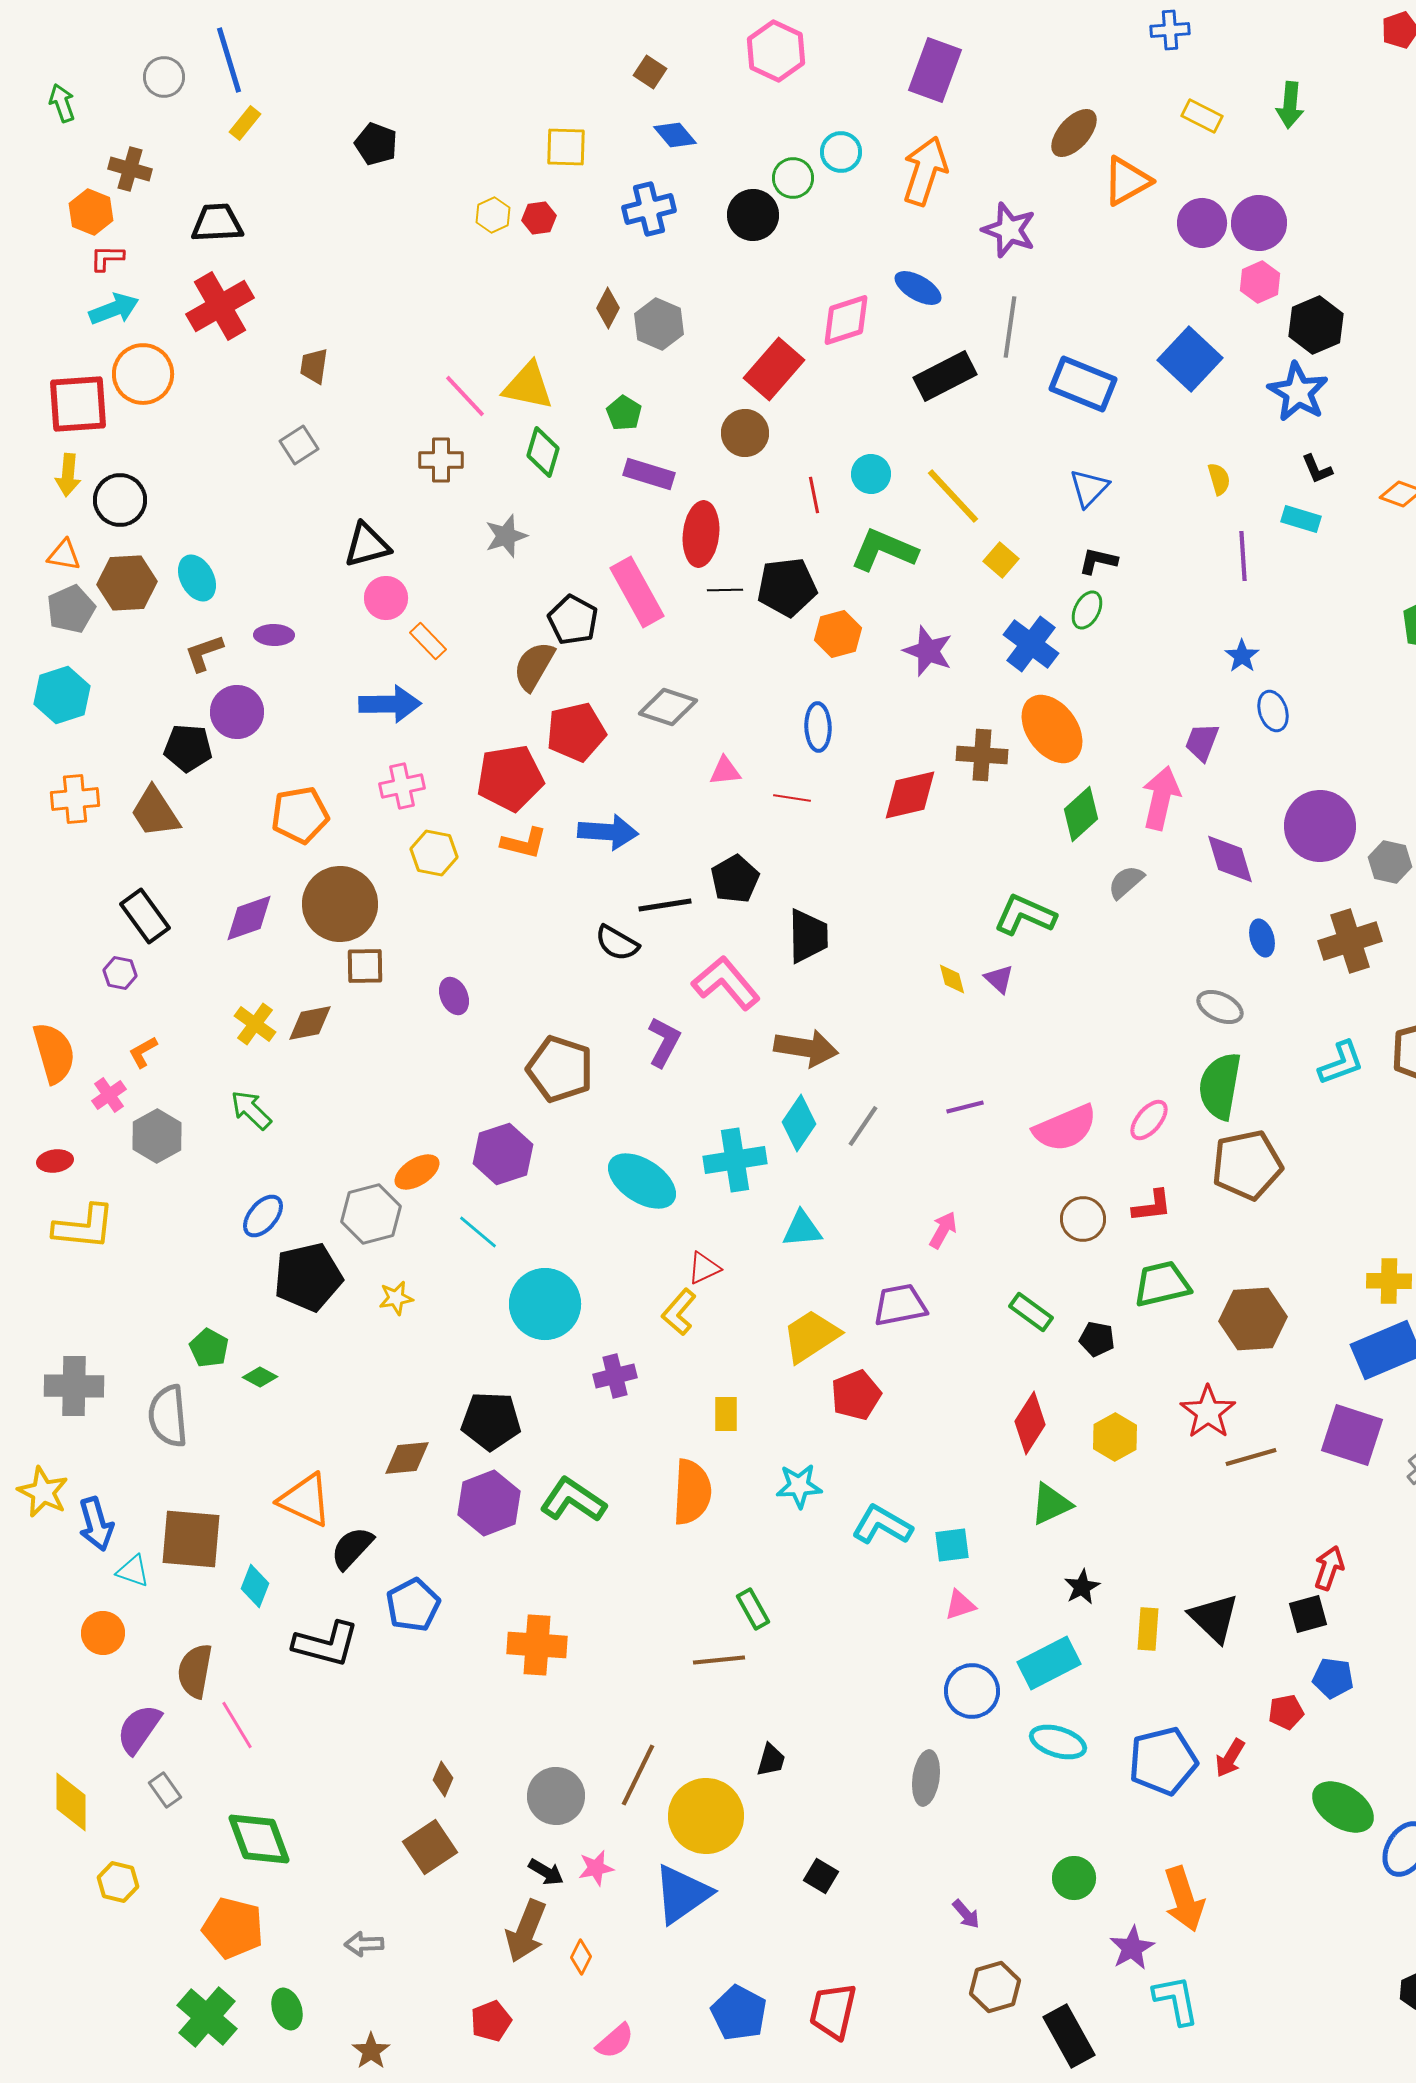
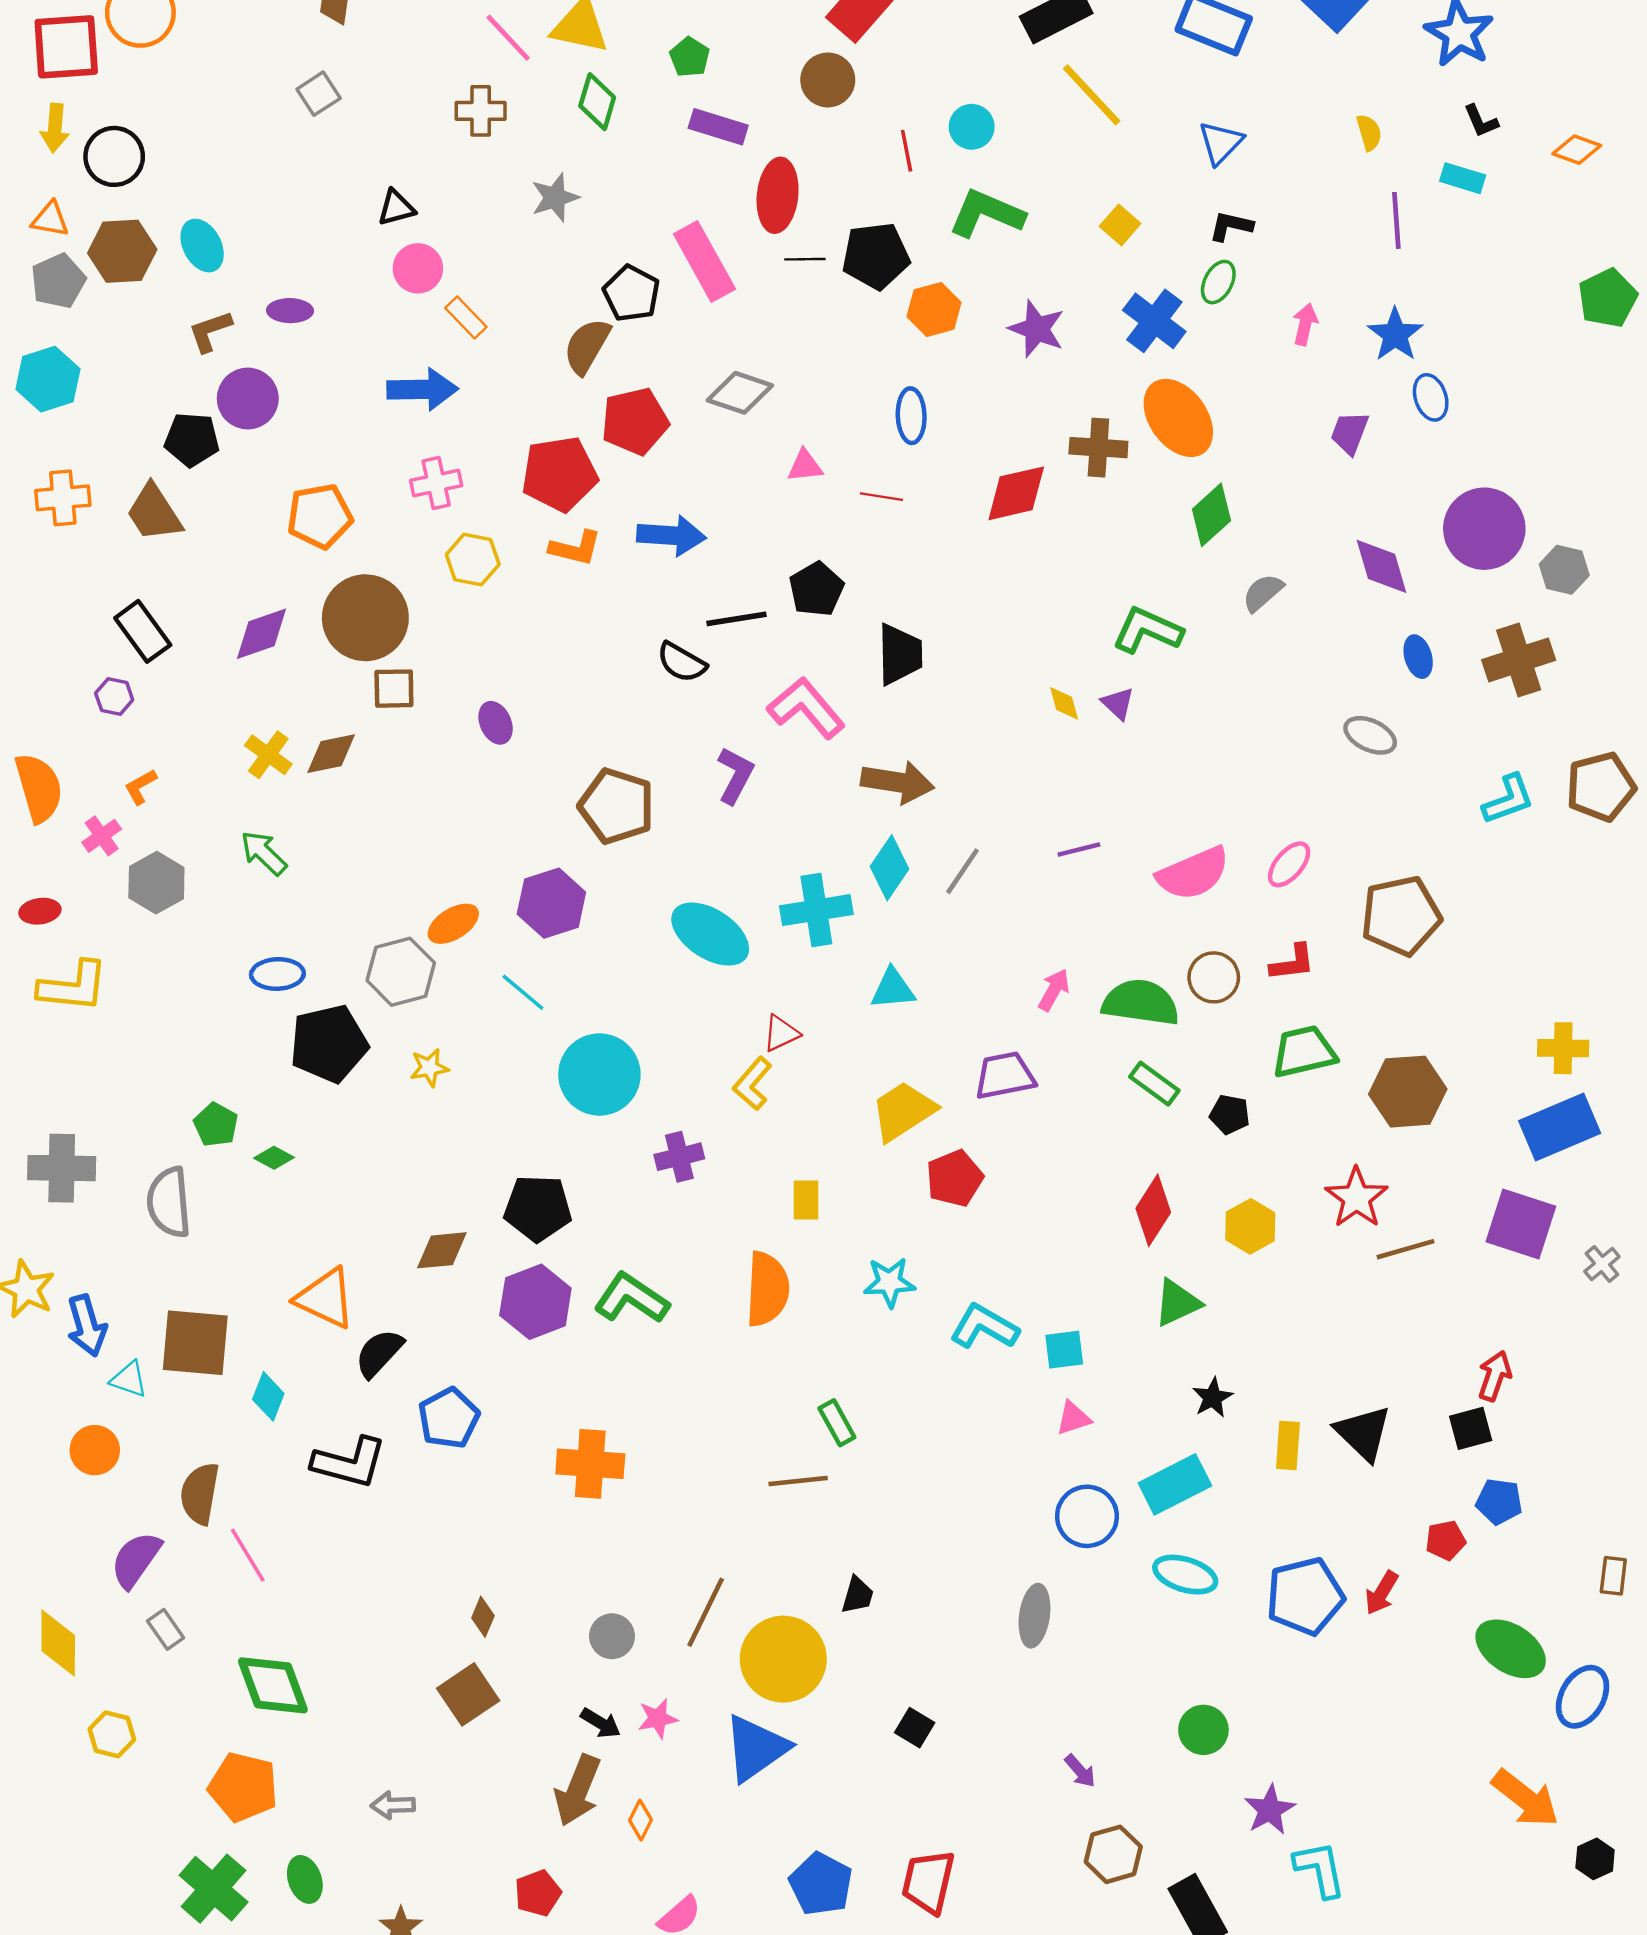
yellow line: (953, 496) -> (1092, 95), moved
black triangle: (367, 545) -> (396, 208), size x0.7
blue star: (1242, 656) -> (1395, 335), size x1.4
pink arrow: (1161, 798) -> (1305, 324), moved, size x0.6
green semicircle: (1220, 1086) -> (1141, 1003), moved, turned 88
blue ellipse: (263, 1216) -> (277, 974), turned 48
gray circle: (556, 1796) -> (612, 1636), size x0.7
orange arrow: (1184, 1899) -> (1525, 1798), moved, turned -34

